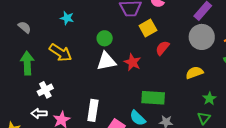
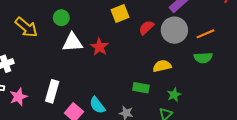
green circle: (105, 38) -> (61, 18), moved
red semicircle: (162, 48) -> (146, 28), moved
green rectangle: (153, 98) -> (141, 88), moved, size x0.7

